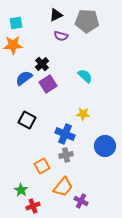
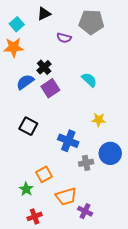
black triangle: (56, 15) -> (44, 14), moved
cyan square: (16, 23) -> (17, 24), turned -32
yellow star: (83, 114) -> (99, 120), moved
gray cross: (66, 155) -> (86, 163), moved
orange trapezoid: (63, 187) -> (66, 196), turned 35
green star: (21, 190) -> (26, 189), moved

